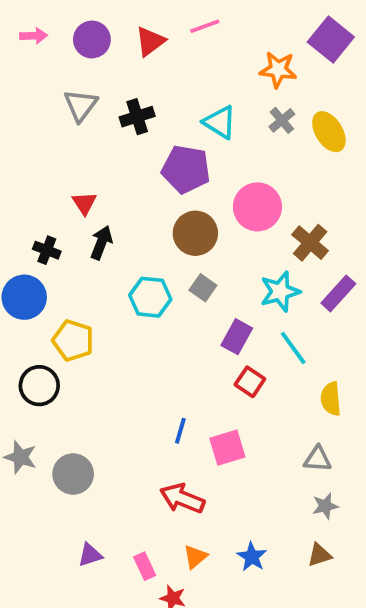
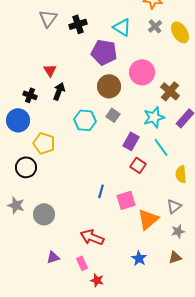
gray triangle: (318, 459) -> (174, 206), turned -42
red arrow: (182, 498) -> (92, 237), moved
orange triangle: (195, 557) -> (148, 219), moved, size x1.6

